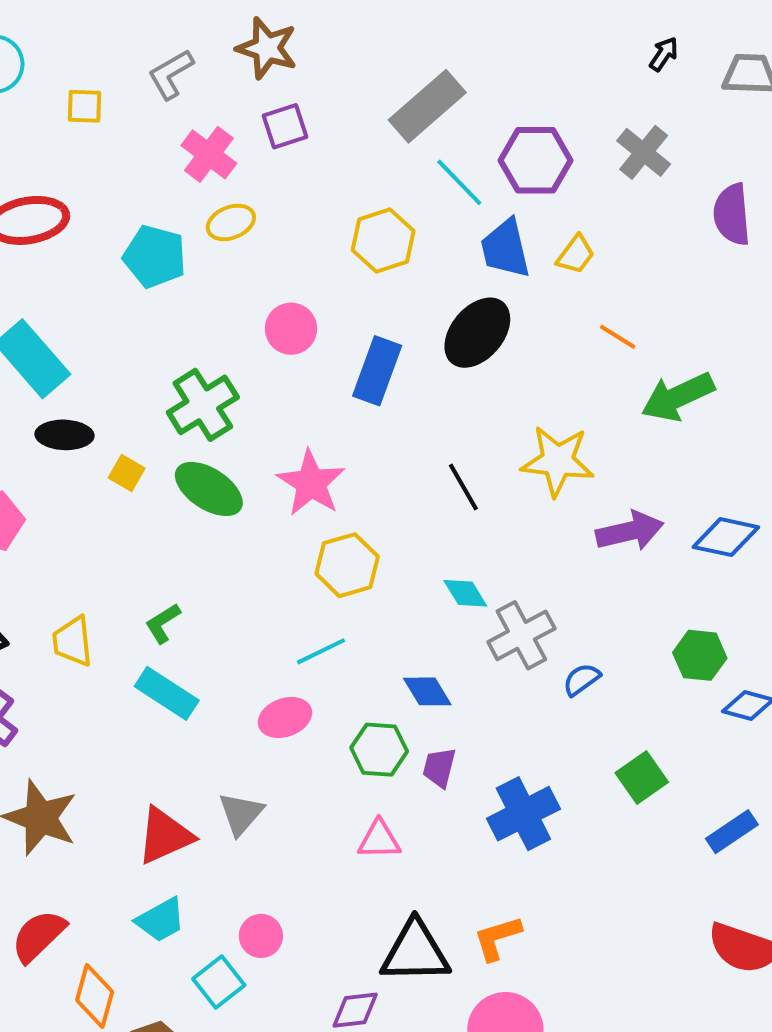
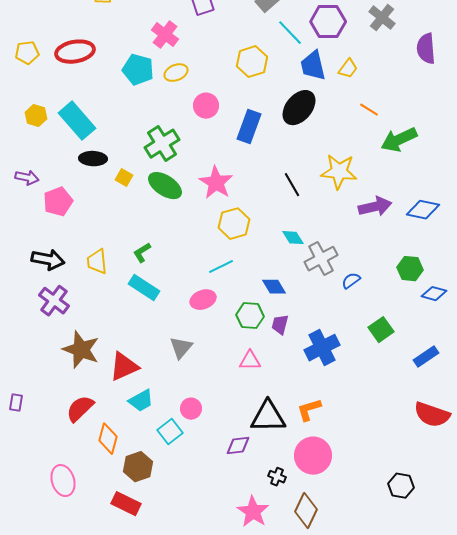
pink cross: (209, 154) -> (165, 35), moved
yellow ellipse: (231, 222) -> (176, 73), moved
red triangle: (165, 836) -> (124, 367), moved

